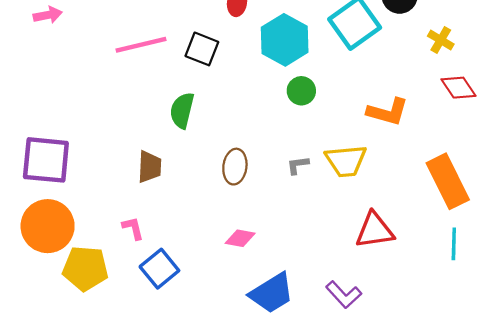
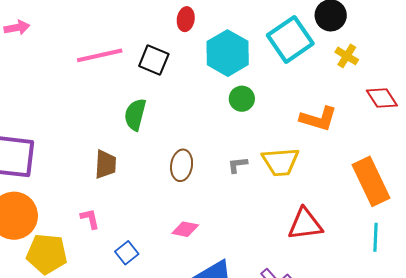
yellow cross: (441, 40) -> (347, 56), moved
blue square: (159, 269) -> (127, 253), moved, size x0.7

